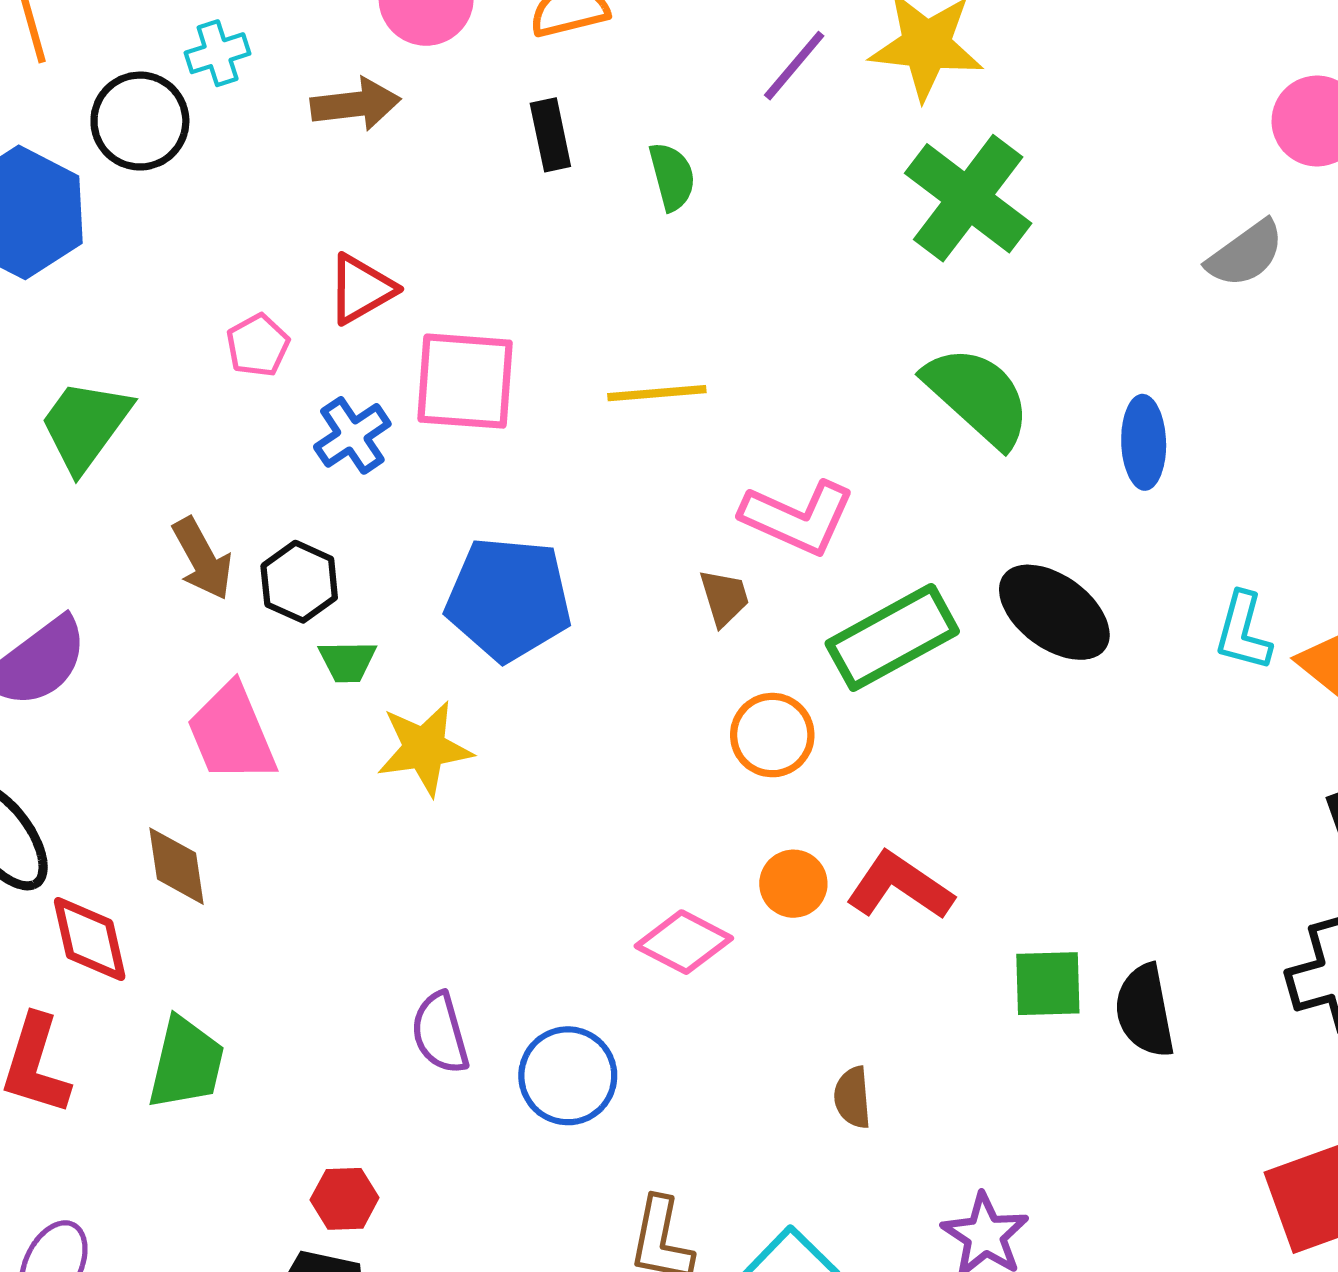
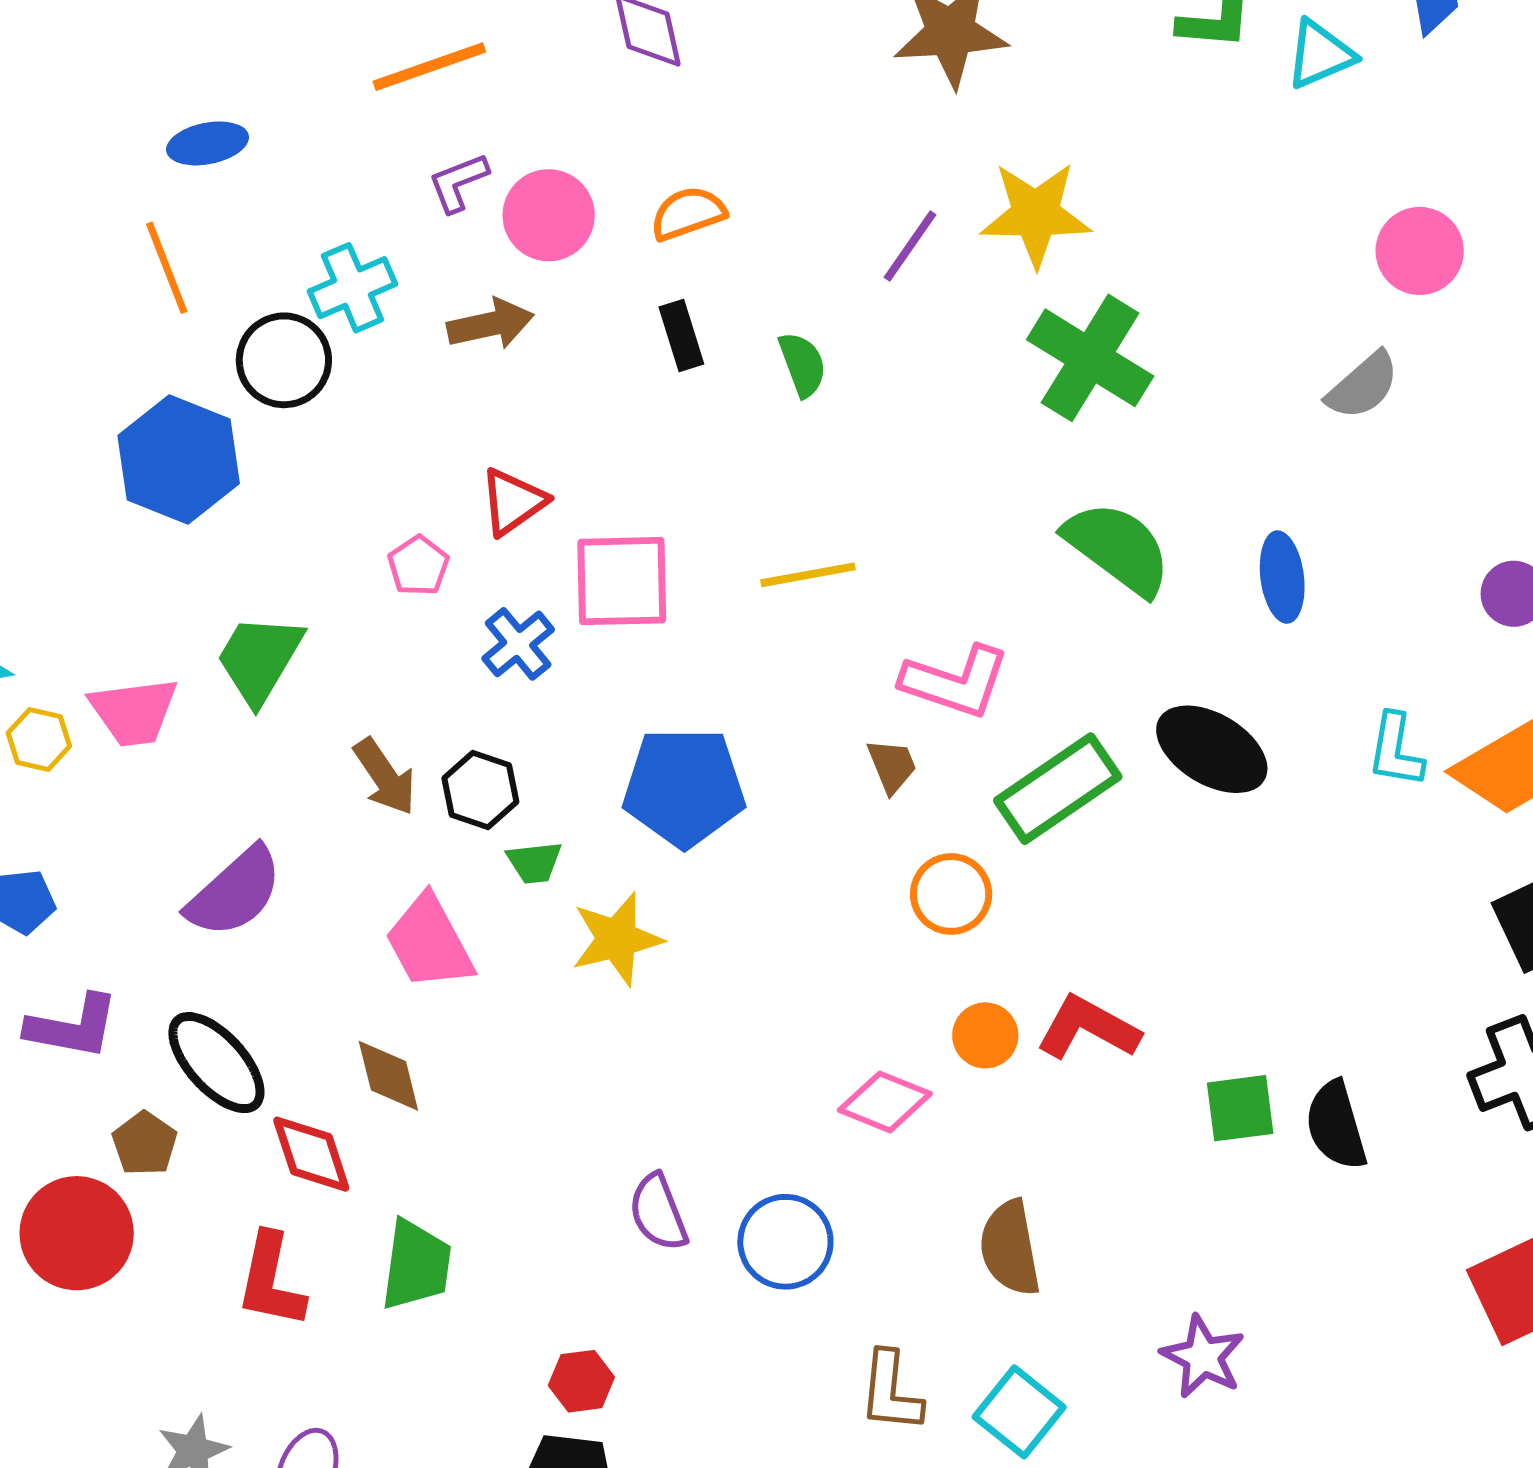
cyan cross: (218, 53) -> (352, 288), size x1.4
brown semicircle: (852, 1097) -> (1010, 1248), moved, size x1.6

